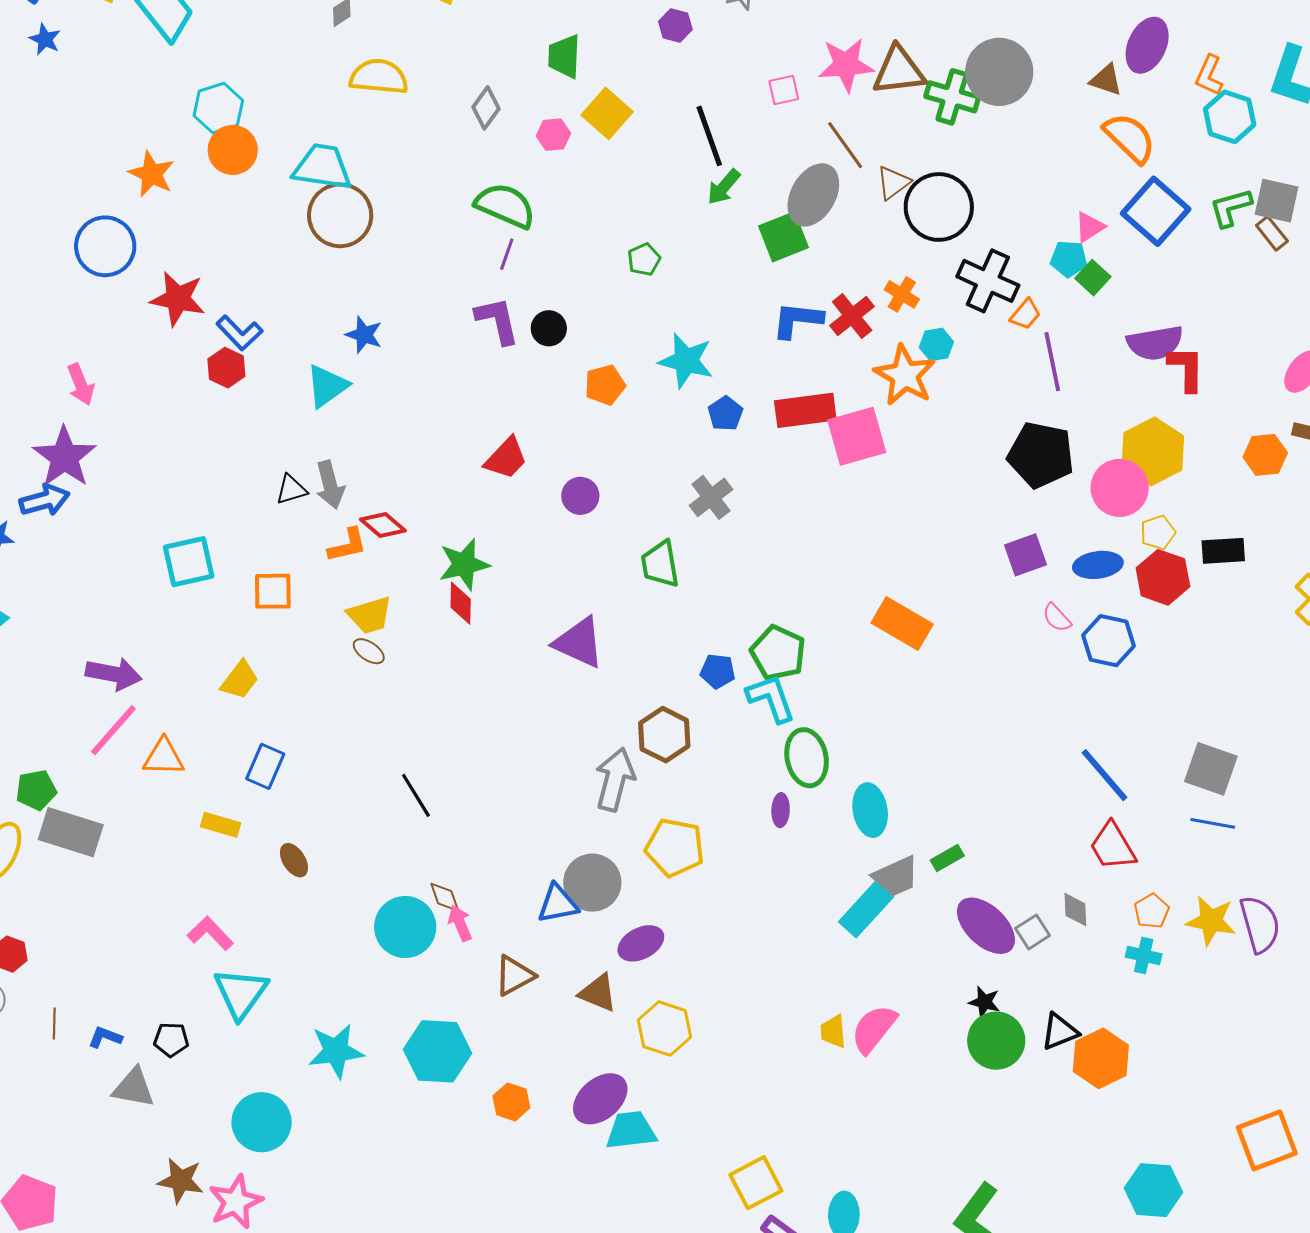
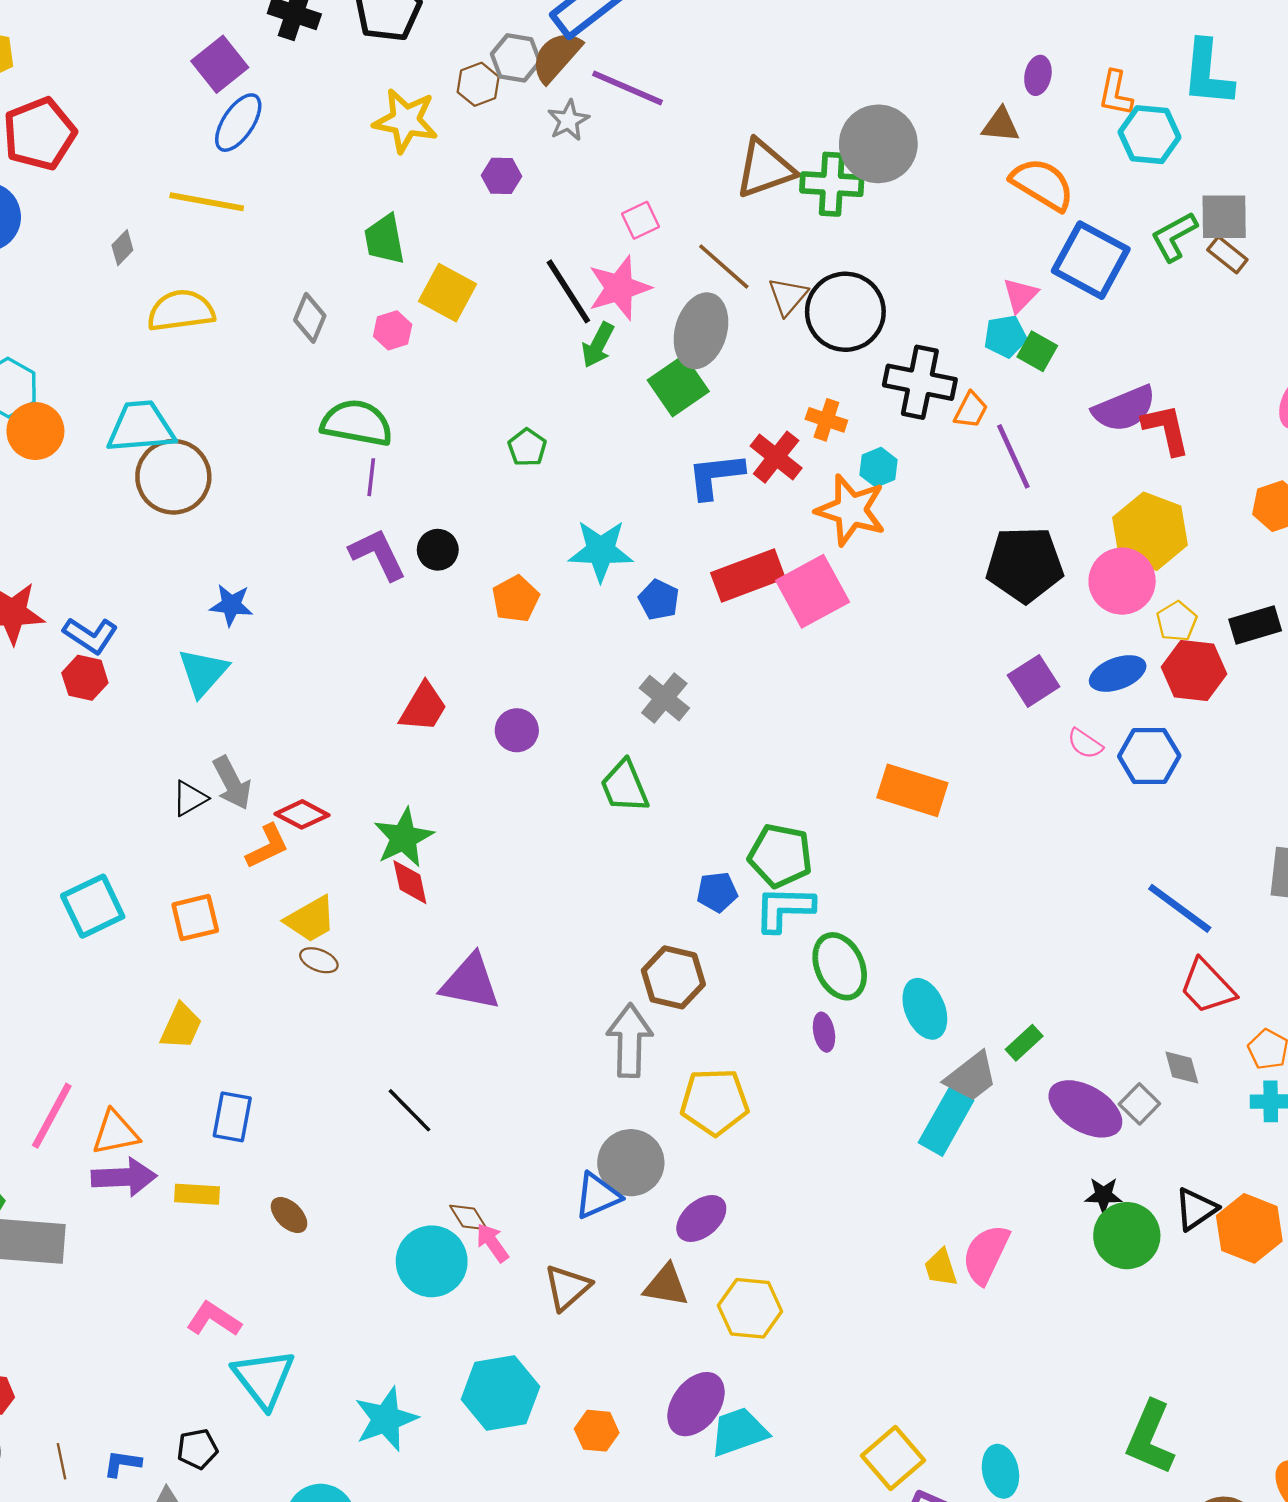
purple ellipse: (1147, 45) -> (1038, 75), size x0.6
pink star: (846, 65) -> (619, 288), moved
purple triangle: (579, 643) -> (470, 982), moved
purple arrow: (114, 674) -> (124, 1177), moved
cyan L-shape: (771, 698) -> (784, 909), turned -56

